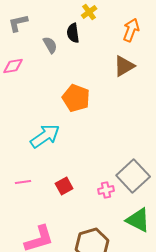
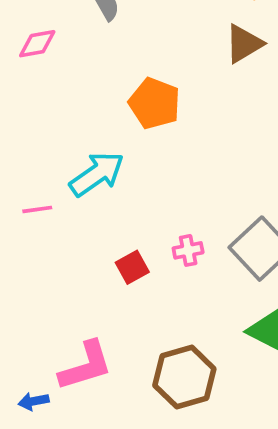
pink line: (23, 182) -> (37, 209), moved
pink cross: (106, 190) -> (188, 250), moved

